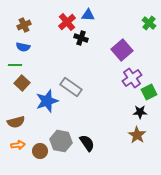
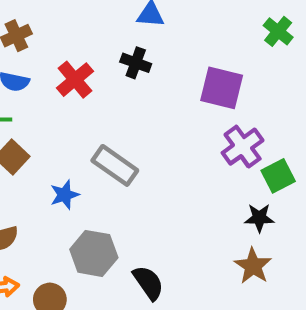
red cross: (67, 22) -> (75, 80), moved
purple square: (122, 50) -> (222, 88), turned -35
blue star: (47, 101) -> (65, 195), size x0.6
gray hexagon: (61, 141) -> (94, 253), moved

